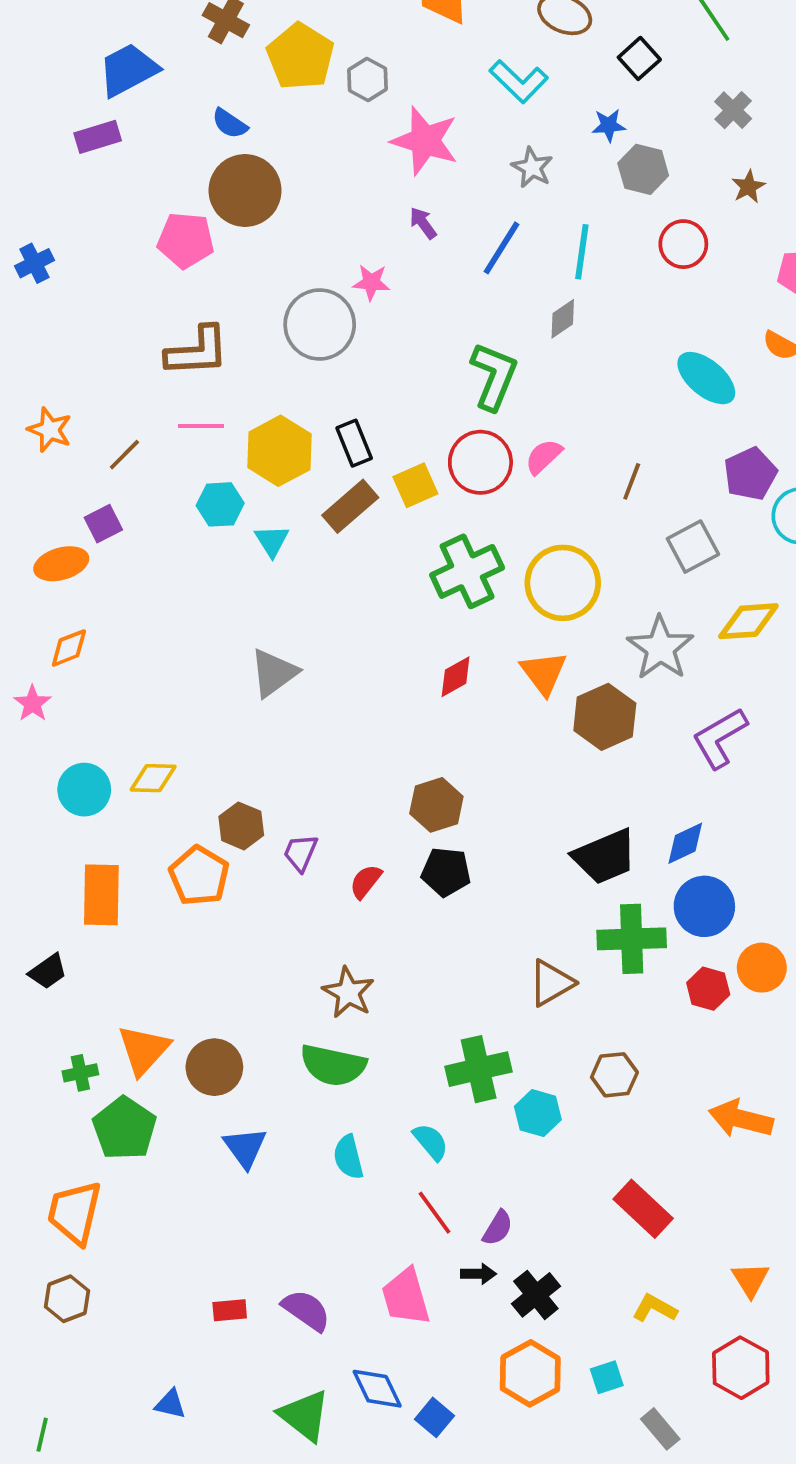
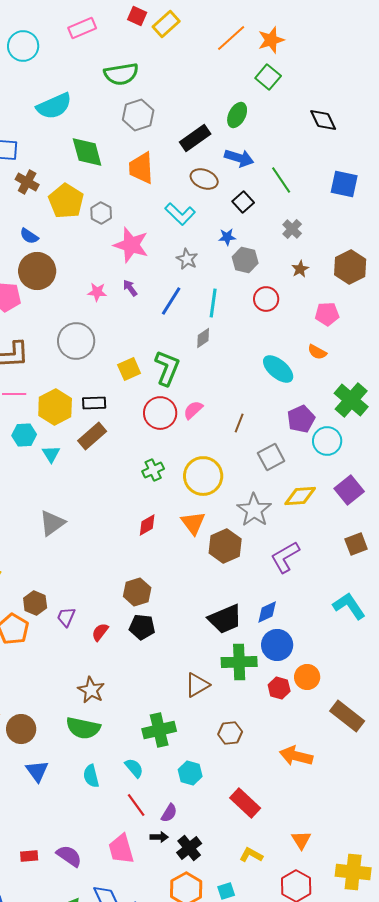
pink star: (371, 282) -> (97, 292), moved
black rectangle: (354, 443) -> (94, 403), turned -70
yellow square: (415, 485) -> (129, 369), moved
green cross: (467, 571) -> (153, 470), size x0.6
cyan hexagon: (538, 1113) -> (190, 773), moved

